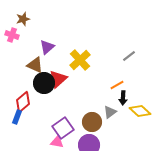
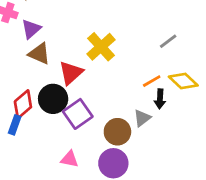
purple triangle: (47, 47) -> (31, 29), moved
black circle: (44, 83) -> (53, 99), moved
yellow diamond: (140, 111) -> (183, 81), moved
purple square: (63, 128) -> (78, 114), moved

